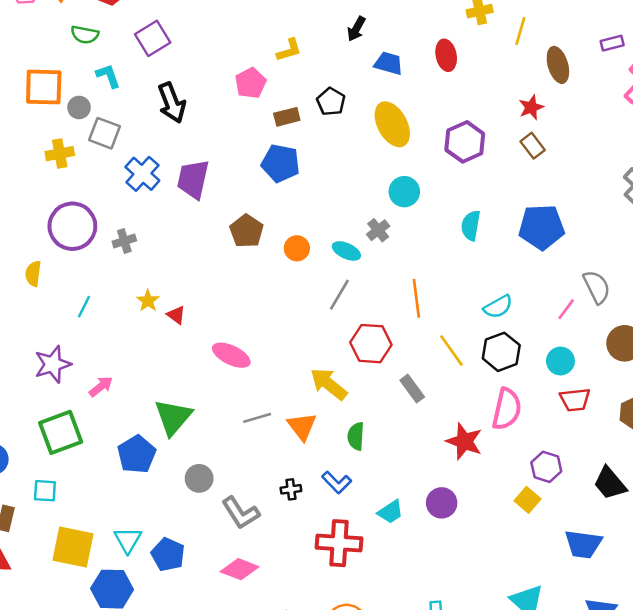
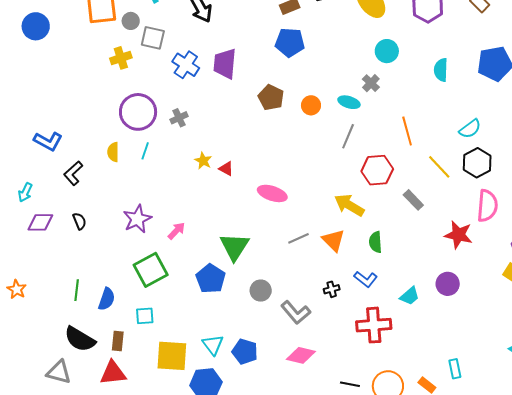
cyan line: (84, 307) -> (145, 151), moved

